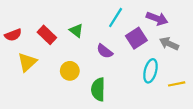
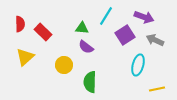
green triangle: (76, 31) -> (82, 28), moved, turned -32
red semicircle: (13, 35) -> (20, 24), moved, turned -70
purple semicircle: (105, 51) -> (86, 47), moved
yellow line: (177, 84) -> (157, 89), moved

